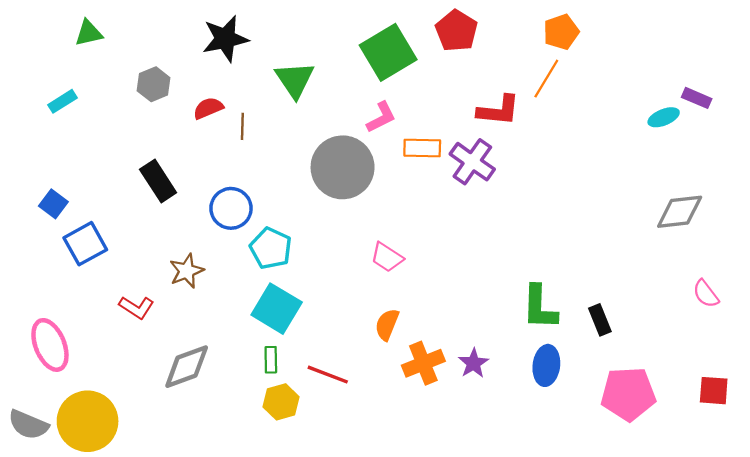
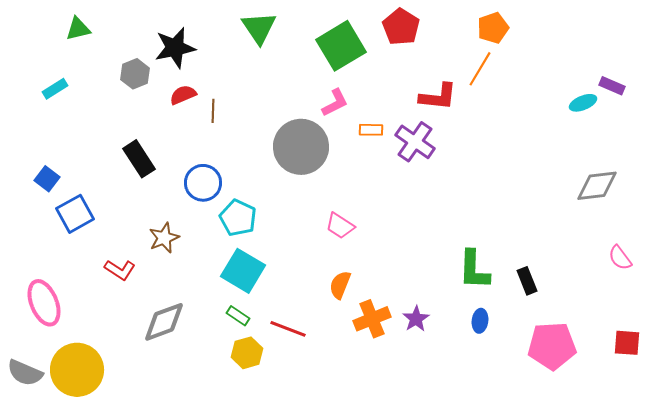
black star: (225, 39) -> (175, 48), moved
green triangle: (295, 80) -> (259, 28), moved
orange rectangle: (422, 148) -> (371, 130), size x0.7
green rectangle: (271, 360) -> (238, 316), turned -55
blue ellipse: (546, 365) -> (480, 321), size x0.7

